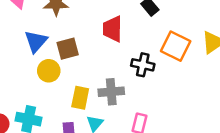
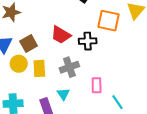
red trapezoid: (113, 29) -> (61, 35), moved, turned -45
yellow rectangle: (80, 98) -> (39, 68), moved

